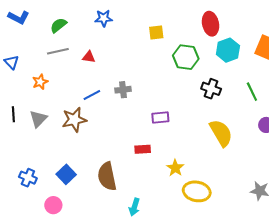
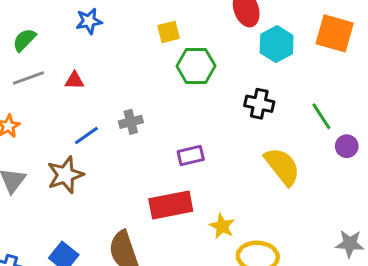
green hexagon: (186, 57) -> (196, 66), moved
green line: (252, 92) -> (321, 116), moved
red rectangle: (143, 149) -> (171, 205), size x1.8

